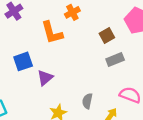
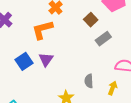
orange L-shape: (52, 33) -> (42, 30), turned 105
purple triangle: (45, 78) -> (46, 59), moved

